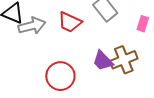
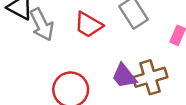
gray arrow: (32, 26) -> (42, 25), turned 72

